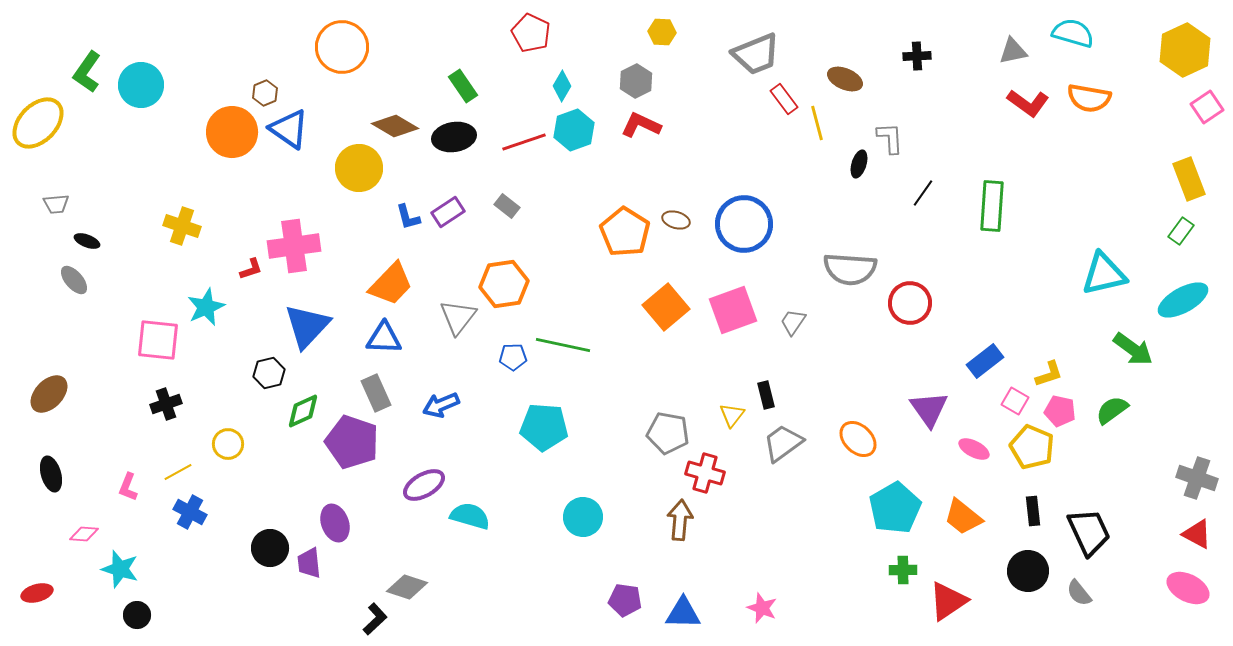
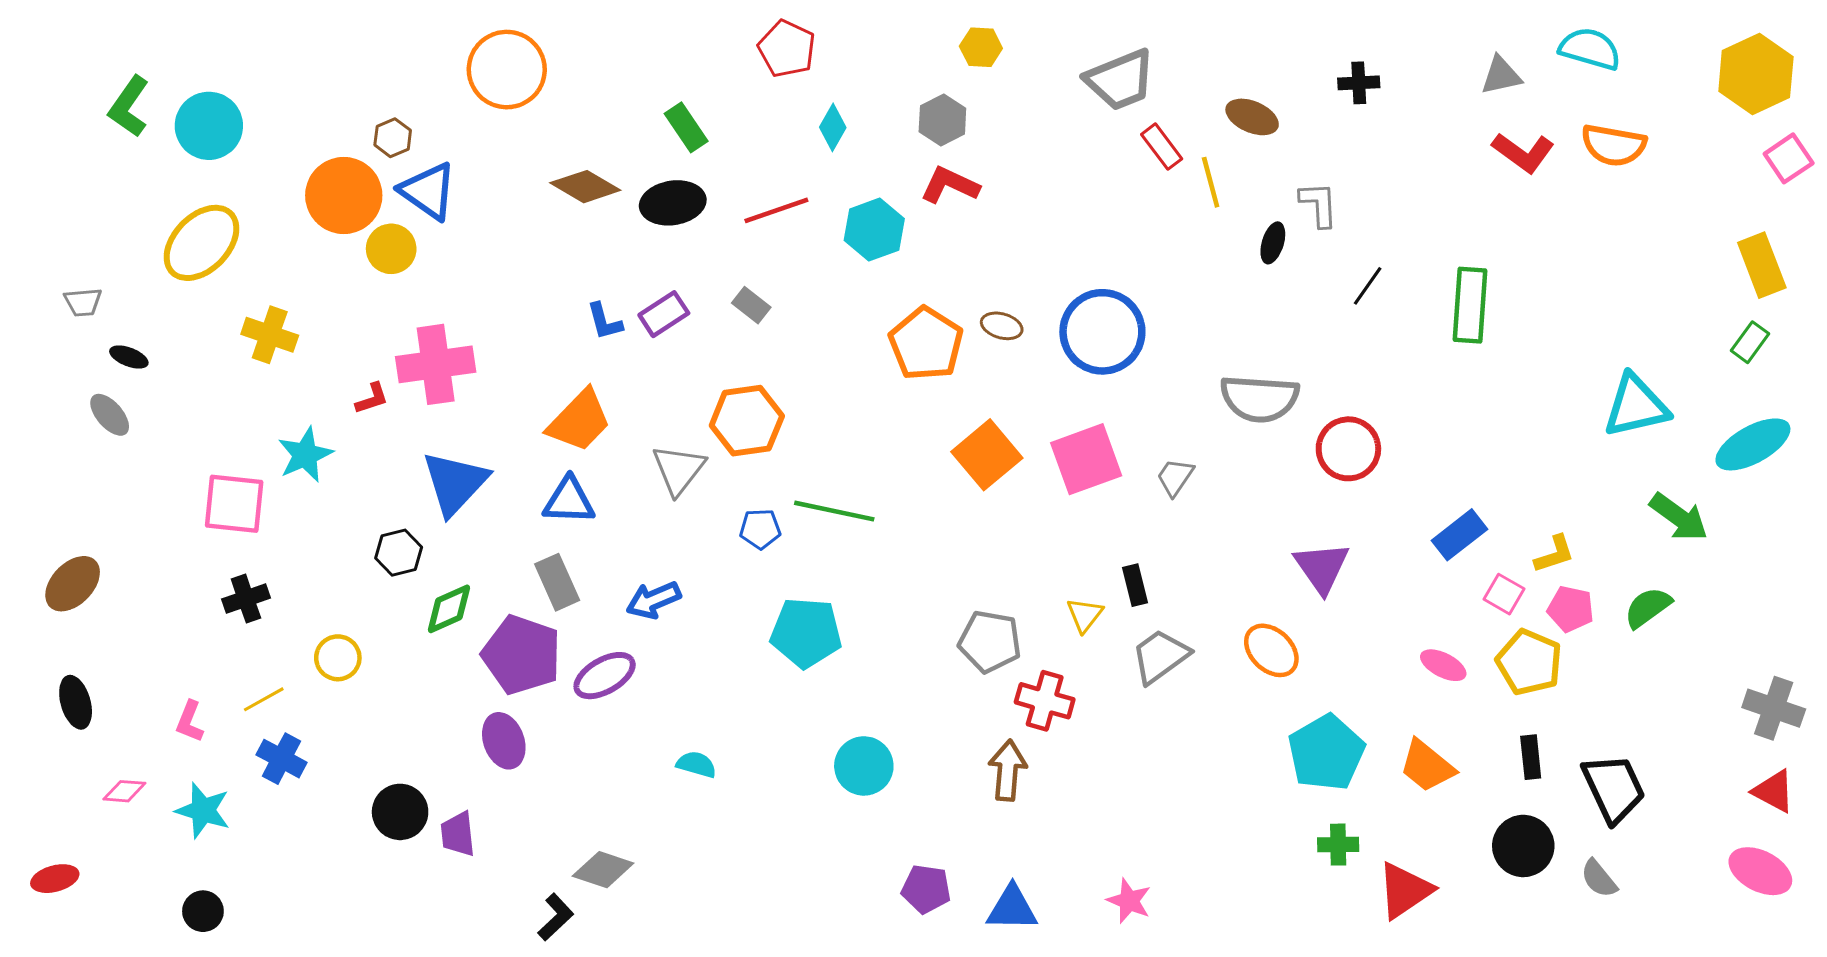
yellow ellipse: (38, 123) -> (201, 243), moved
cyan hexagon: (574, 130) -> (874, 230), moved
yellow circle: (359, 168) -> (391, 249), moved, size x0.7
purple triangle: (929, 409) -> (1322, 567), moved
purple ellipse: (424, 485) -> (605, 676), moved
cyan semicircle: (470, 516) -> (696, 764), size x0.7
purple ellipse: (335, 523) -> (504, 741), moved
cyan star: (120, 569) -> (203, 810), moved

